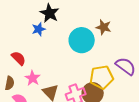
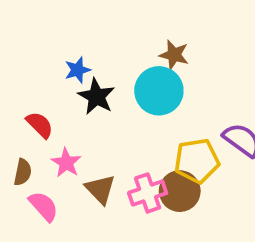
black star: (50, 13) -> (96, 96), moved
brown star: (104, 27) -> (174, 55), moved

